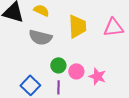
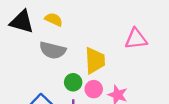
yellow trapezoid: (77, 26) -> (95, 61), moved

